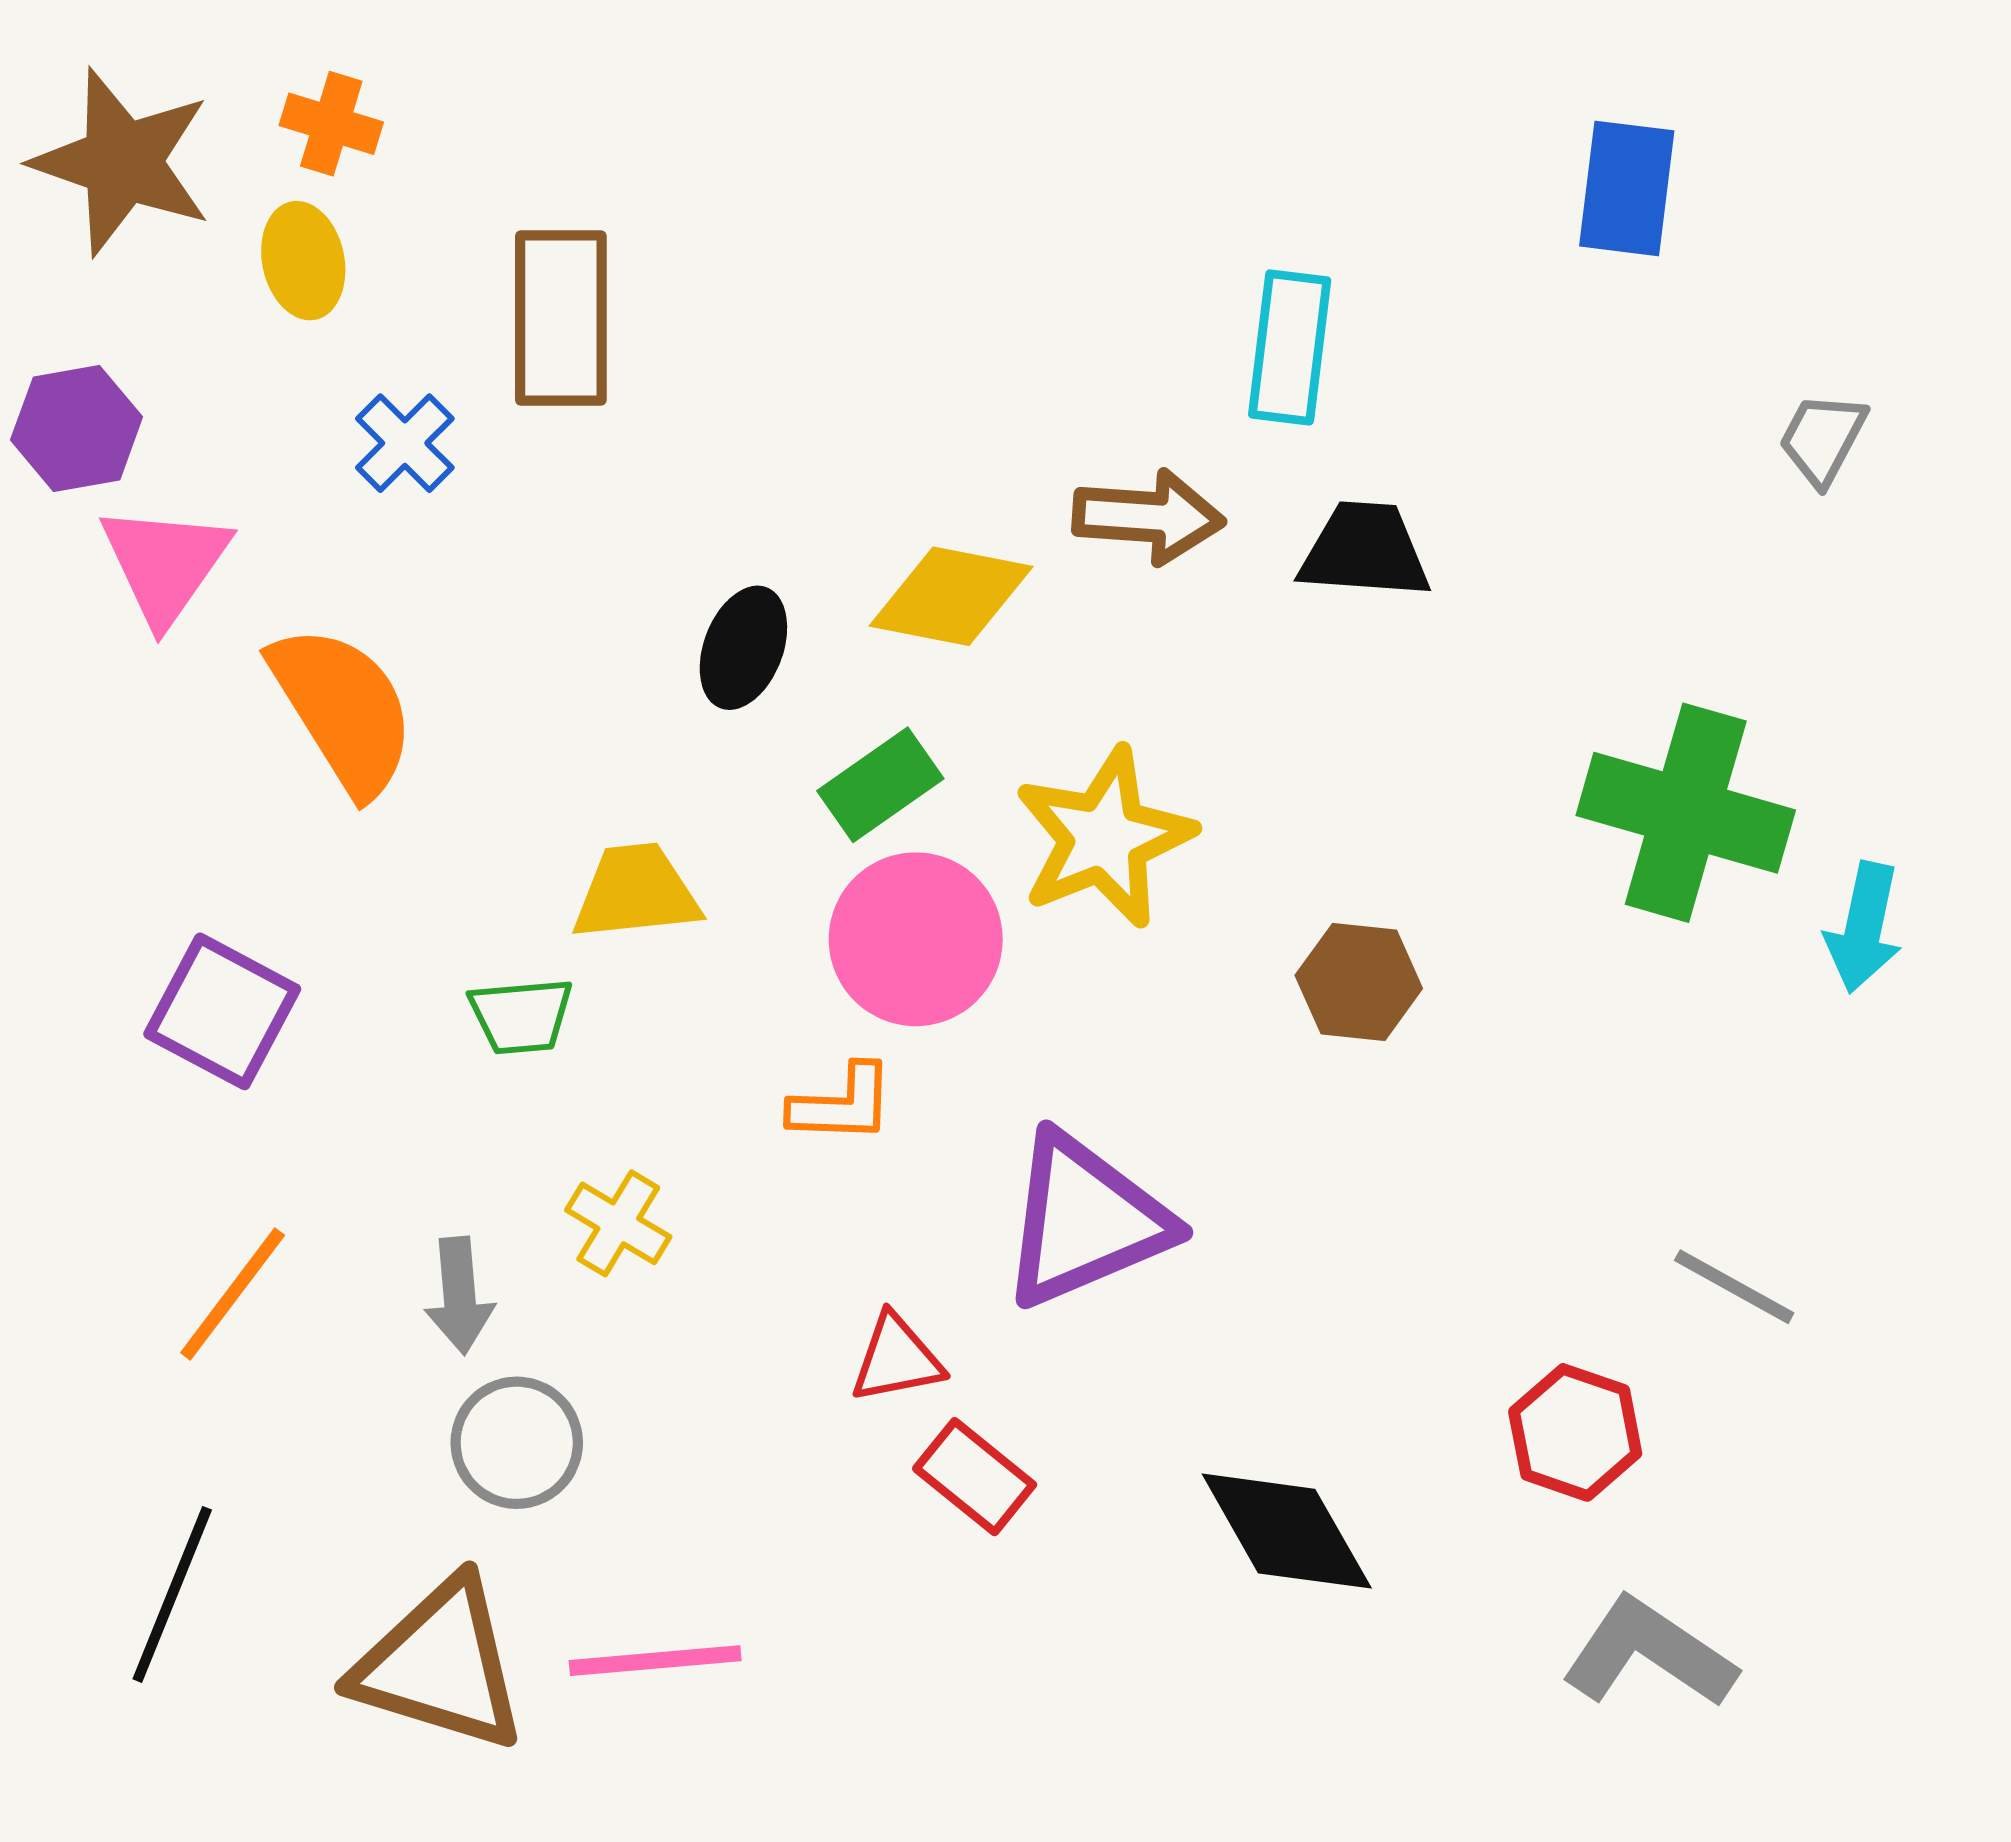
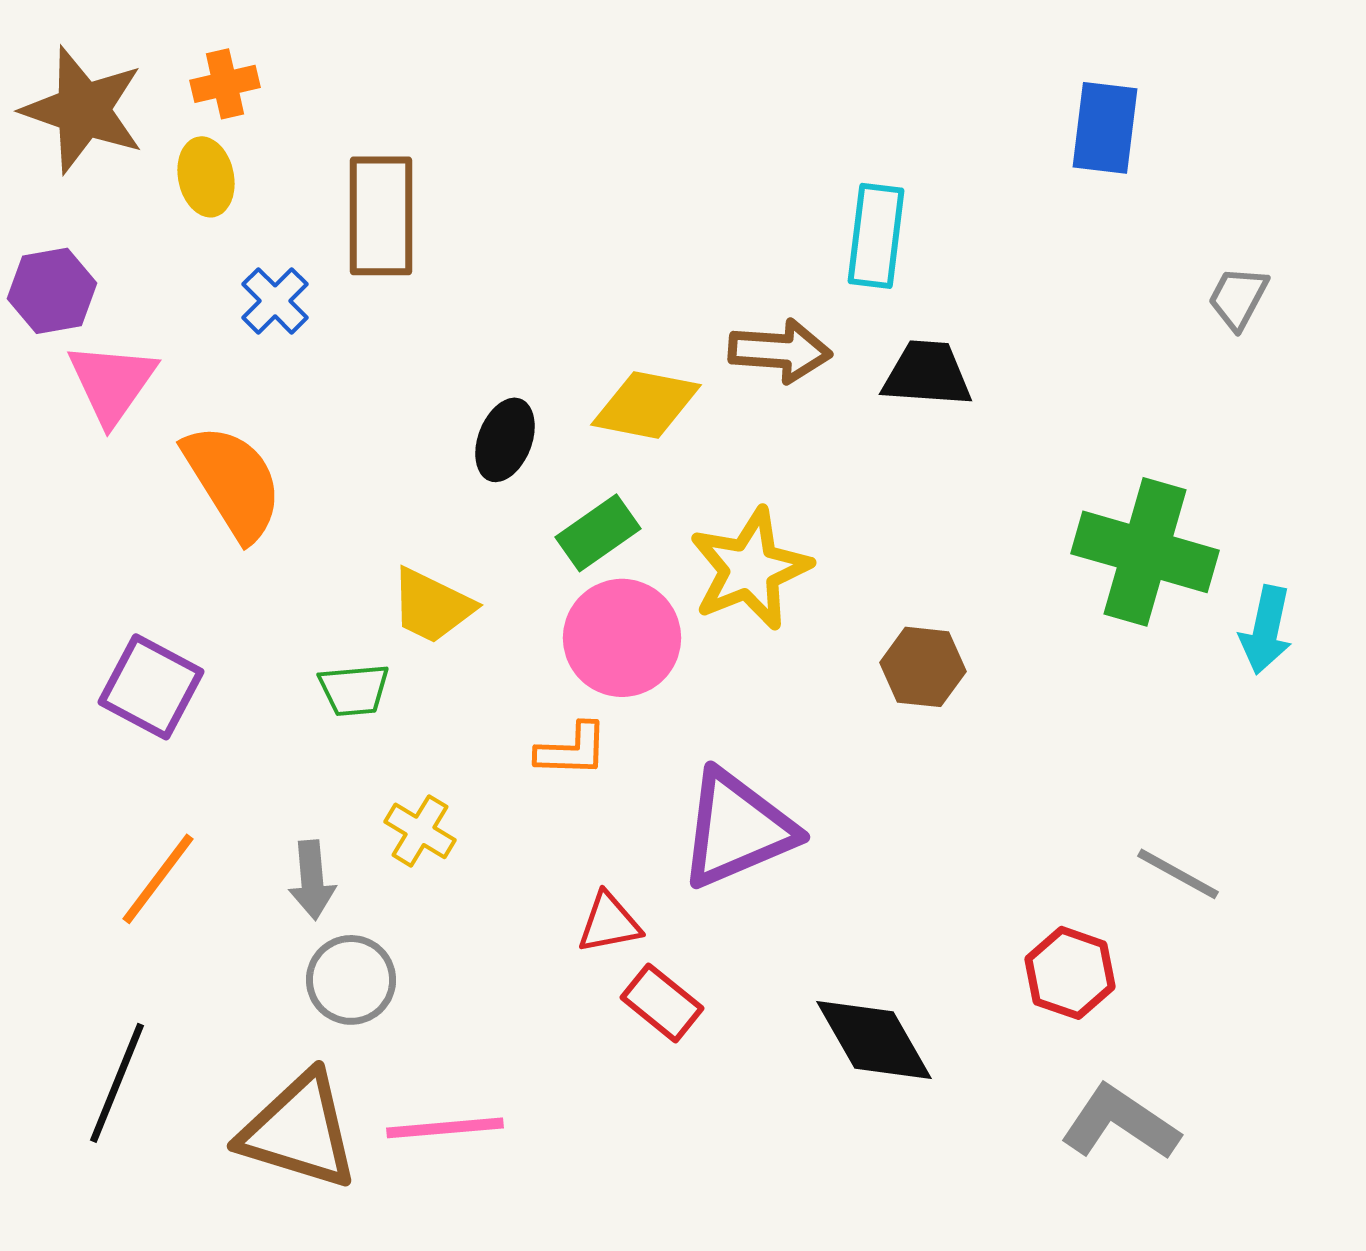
orange cross: (331, 124) -> (225, 84), turned -30
yellow trapezoid: (636, 892) -> (432, 606), turned -148

